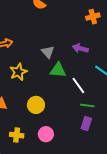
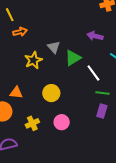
gray triangle: (48, 52) -> (54, 47), moved
green triangle: (58, 70) -> (73, 58), turned -36
yellow cross: (17, 135) -> (32, 123), turned -32

